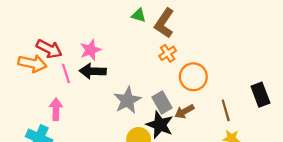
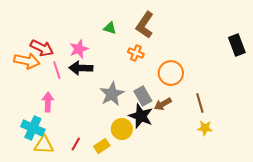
green triangle: (139, 15) -> (110, 28), moved
orange cross: (168, 53) -> (136, 53), moved, turned -35
black rectangle: (260, 95) -> (237, 45), moved

